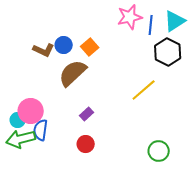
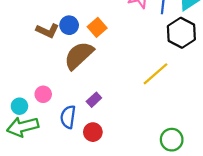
pink circle: (31, 111) -> (43, 94), moved, size x0.6
blue semicircle: (41, 130) -> (68, 117), moved

